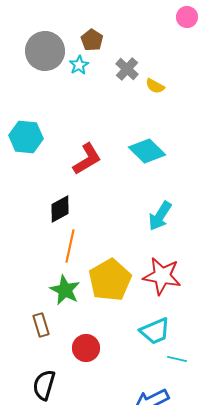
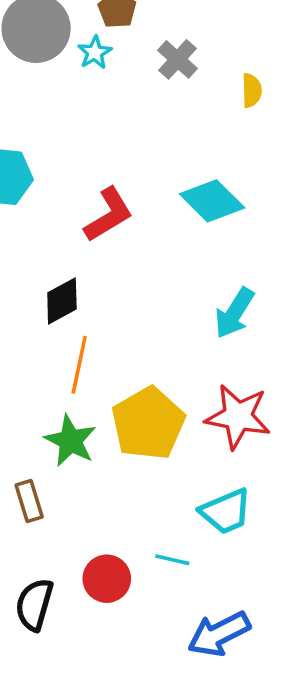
yellow semicircle: (155, 86) -> (252, 90), moved, turned -120
red circle: (86, 348) -> (107, 579), moved
cyan line: (177, 359) -> (172, 560), moved

